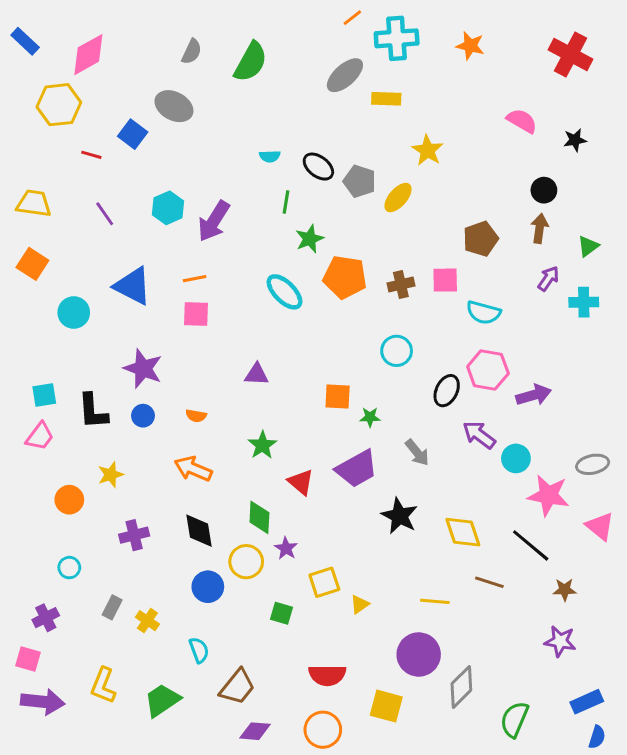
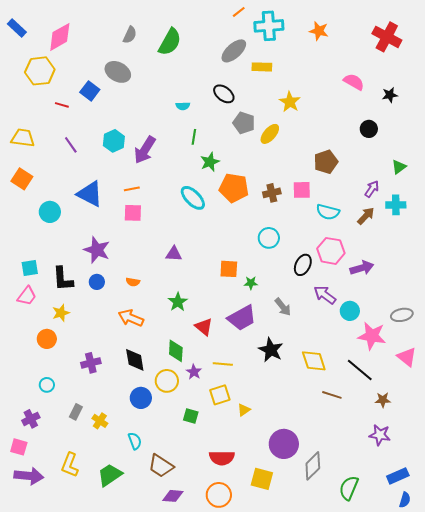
black ellipse: (318, 167) -> (224, 94), moved
brown arrow: (540, 228) -> (366, 216), moved, turned 36
yellow star: (111, 475) -> (61, 313), moved
yellow line: (435, 601) -> (223, 364), moved
brown trapezoid: (237, 687) -> (161, 466), turned 84

